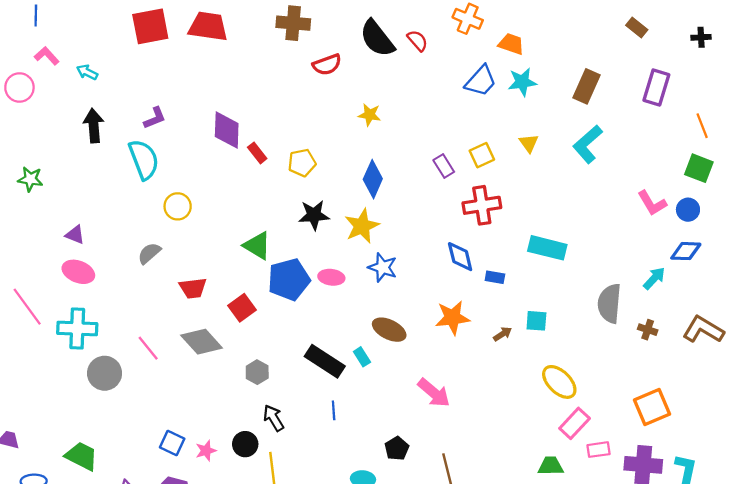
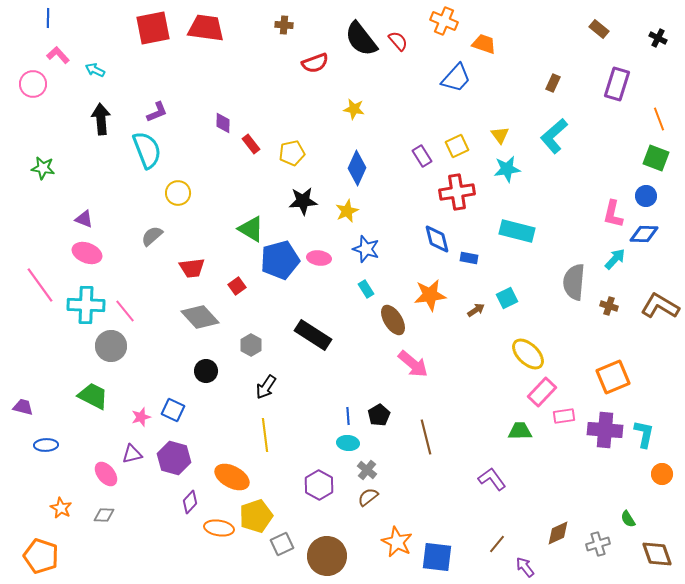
brown cross: (293, 23) -> (284, 25), size x0.6
black cross: (701, 37) -> (658, 38), turned 30
cyan star: (522, 82) -> (507, 169), moved
brown rectangle: (587, 86) -> (553, 83), size x0.6
purple diamond: (227, 130) -> (223, 123), size x0.6
pink L-shape: (652, 203) -> (613, 214), moved, turned 44
yellow star: (362, 226) -> (347, 211), size x0.7
red square: (242, 308) -> (237, 286), size x0.7
cyan square: (536, 321) -> (507, 298), turned -30
brown ellipse: (389, 330) -> (393, 320), moved, turned 32
pink line: (148, 348) -> (125, 311), moved
cyan rectangle: (362, 357) -> (366, 289), moved
blue line: (334, 410) -> (348, 416), moved
black arrow: (274, 418) -> (266, 387), turned -115
black circle: (245, 444) -> (206, 371), moved
pink star: (206, 451) -> (141, 417), moved
green trapezoid: (82, 456) -> (93, 396), moved

